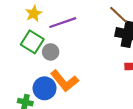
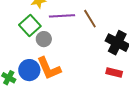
brown line: (118, 15) -> (90, 19), moved

